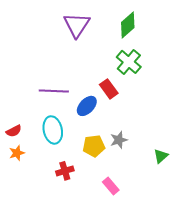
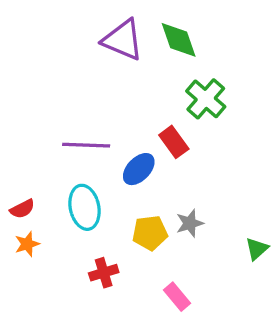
purple triangle: (77, 25) -> (123, 40), turned -40
green diamond: (128, 25) -> (179, 40), moved, turned -68

